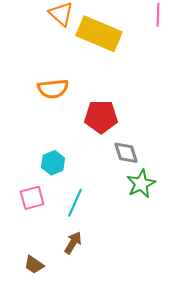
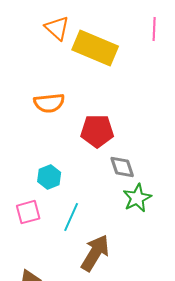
brown arrow: (73, 243) -> (95, 253), moved, size x1.6

